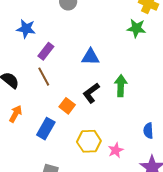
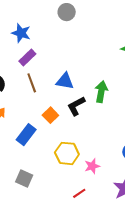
purple rectangle: (46, 51) -> (27, 57), moved
blue triangle: (90, 57) -> (65, 81), moved
green arrow: (121, 86) -> (101, 92), moved

